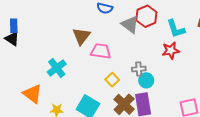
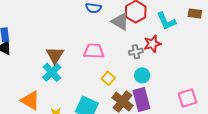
brown triangle: (81, 36) -> (55, 55), moved
red star: (171, 51) -> (152, 44), moved
gray cross: (139, 69) -> (136, 52), moved

